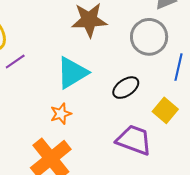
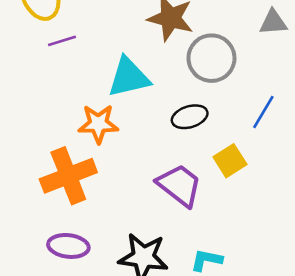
gray circle: (149, 37) -> (211, 58), moved
orange star: (61, 114) -> (98, 124), size x1.4

